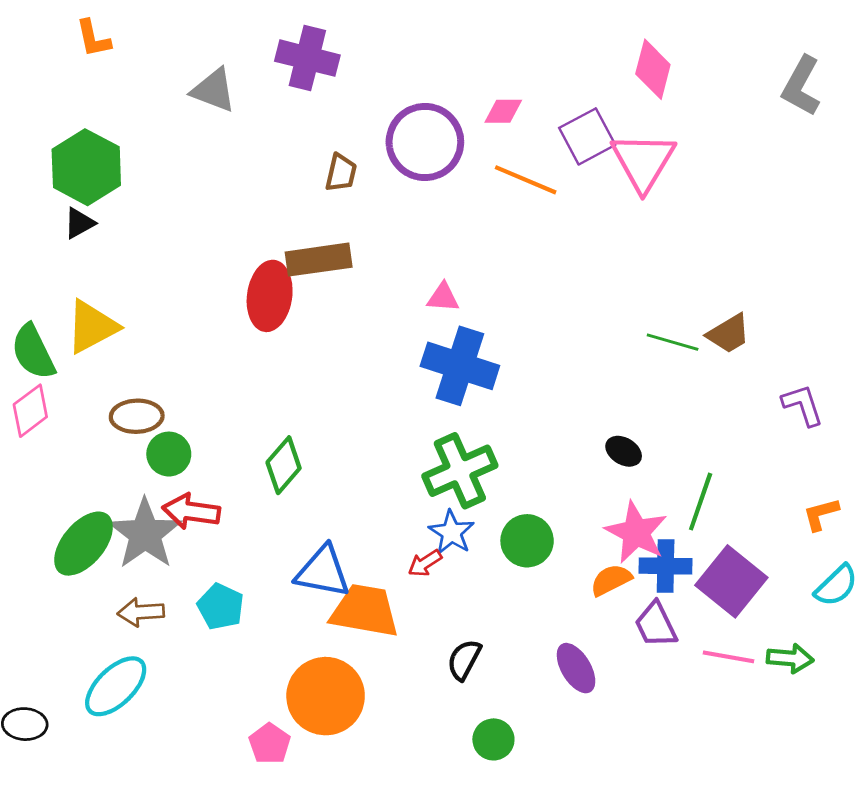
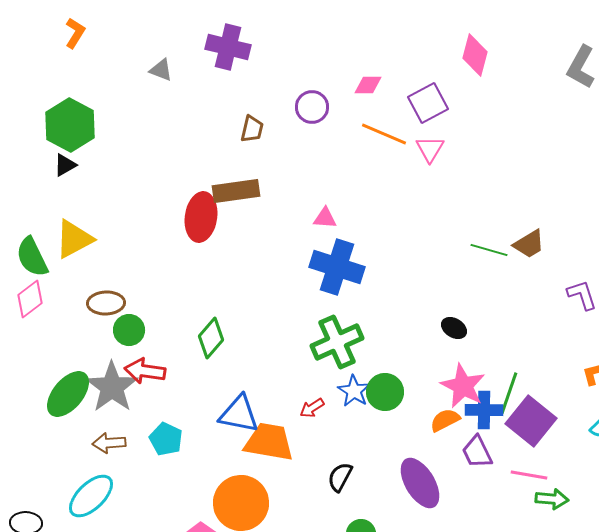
orange L-shape: (93, 38) -> (75, 33), turned -136
gray triangle: (214, 90) -> (161, 70), size x0.7
purple circle: (425, 142) -> (312, 107), size x0.6
pink triangle: (643, 162) -> (430, 149), moved, size x0.6
green line: (701, 502) -> (509, 393), moved
blue star: (451, 532) -> (354, 391), moved
green arrow: (790, 658) -> (552, 499), moved
purple ellipse: (576, 668) -> (420, 483), size x1.4

